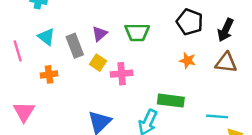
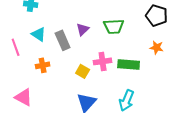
yellow square: (98, 63) -> (83, 71), moved
green rectangle: (171, 101) -> (129, 64), moved
pink triangle: (24, 112) -> (23, 97), turned -30

